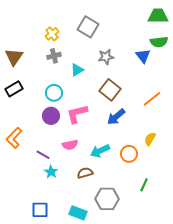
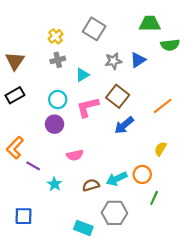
green trapezoid: (158, 16) -> (150, 24), moved
blue triangle: (143, 56) -> (138, 60), moved, turned 35
pink L-shape: (77, 114) -> (88, 107), moved
cyan arrow: (100, 151) -> (117, 179), moved
orange circle: (129, 154) -> (142, 174), moved
purple line: (43, 155) -> (33, 166), moved
blue square: (40, 210) -> (23, 216), moved

